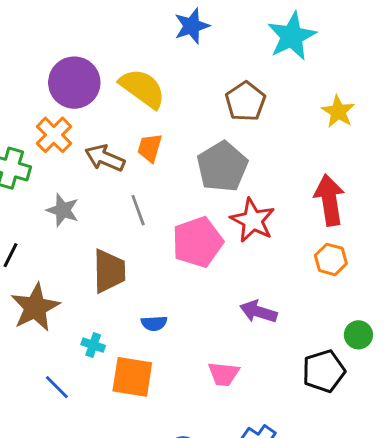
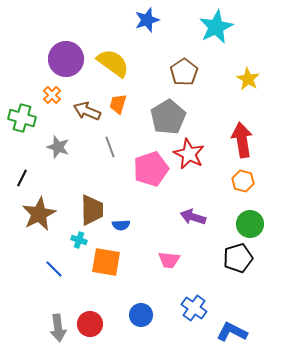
orange cross: (54, 135) -> (52, 95), size x0.7
brown trapezoid: (109, 271) -> (92, 210), moved
green circle: (358, 335) -> (250, 224), moved, size x1.4

